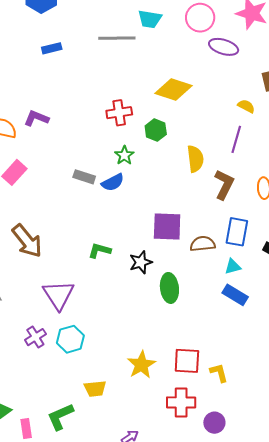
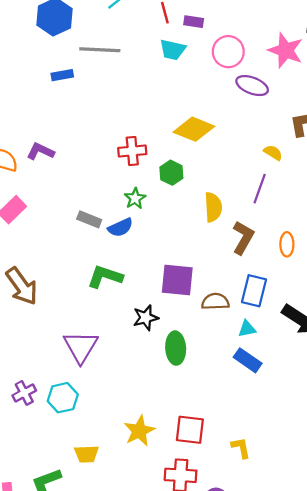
gray line: (117, 38) -> (100, 50), moved
green L-shape: (100, 250) -> (105, 277), moved, size x1.4
purple triangle: (58, 295) -> (81, 347), moved
yellow L-shape: (219, 373) -> (241, 448), moved

